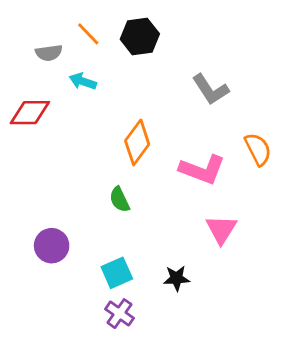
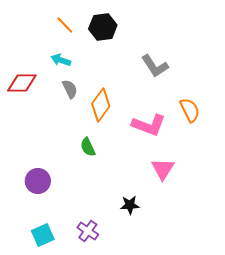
gray semicircle: (49, 53) -> (70, 89), moved, turned -108
cyan square: (117, 273) -> (43, 235), moved

